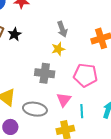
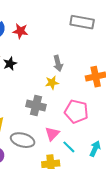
cyan line: (82, 111) -> (69, 147), turned -48

